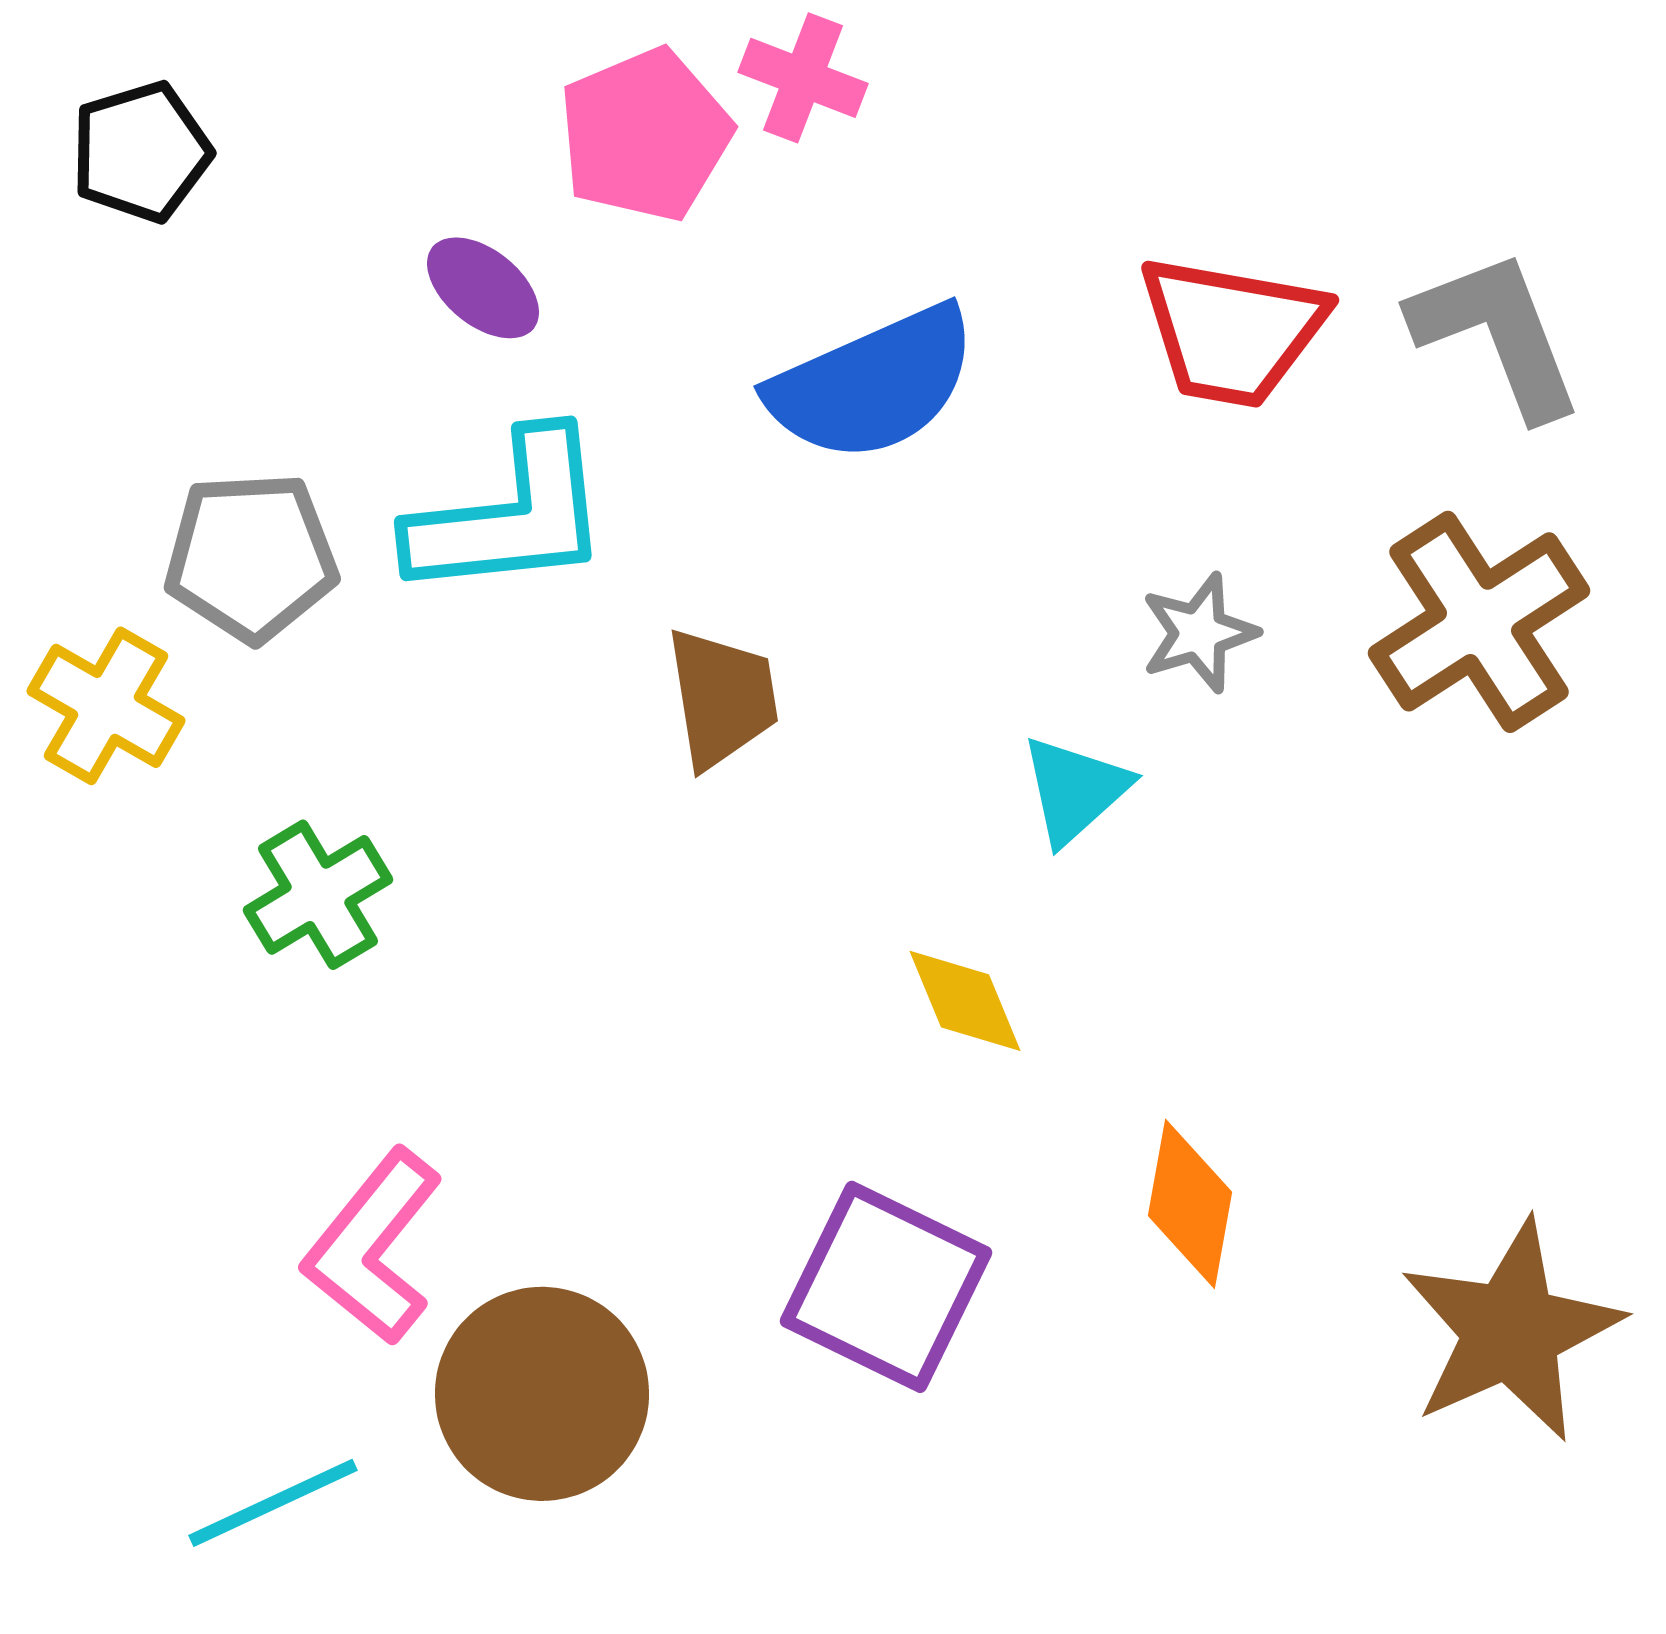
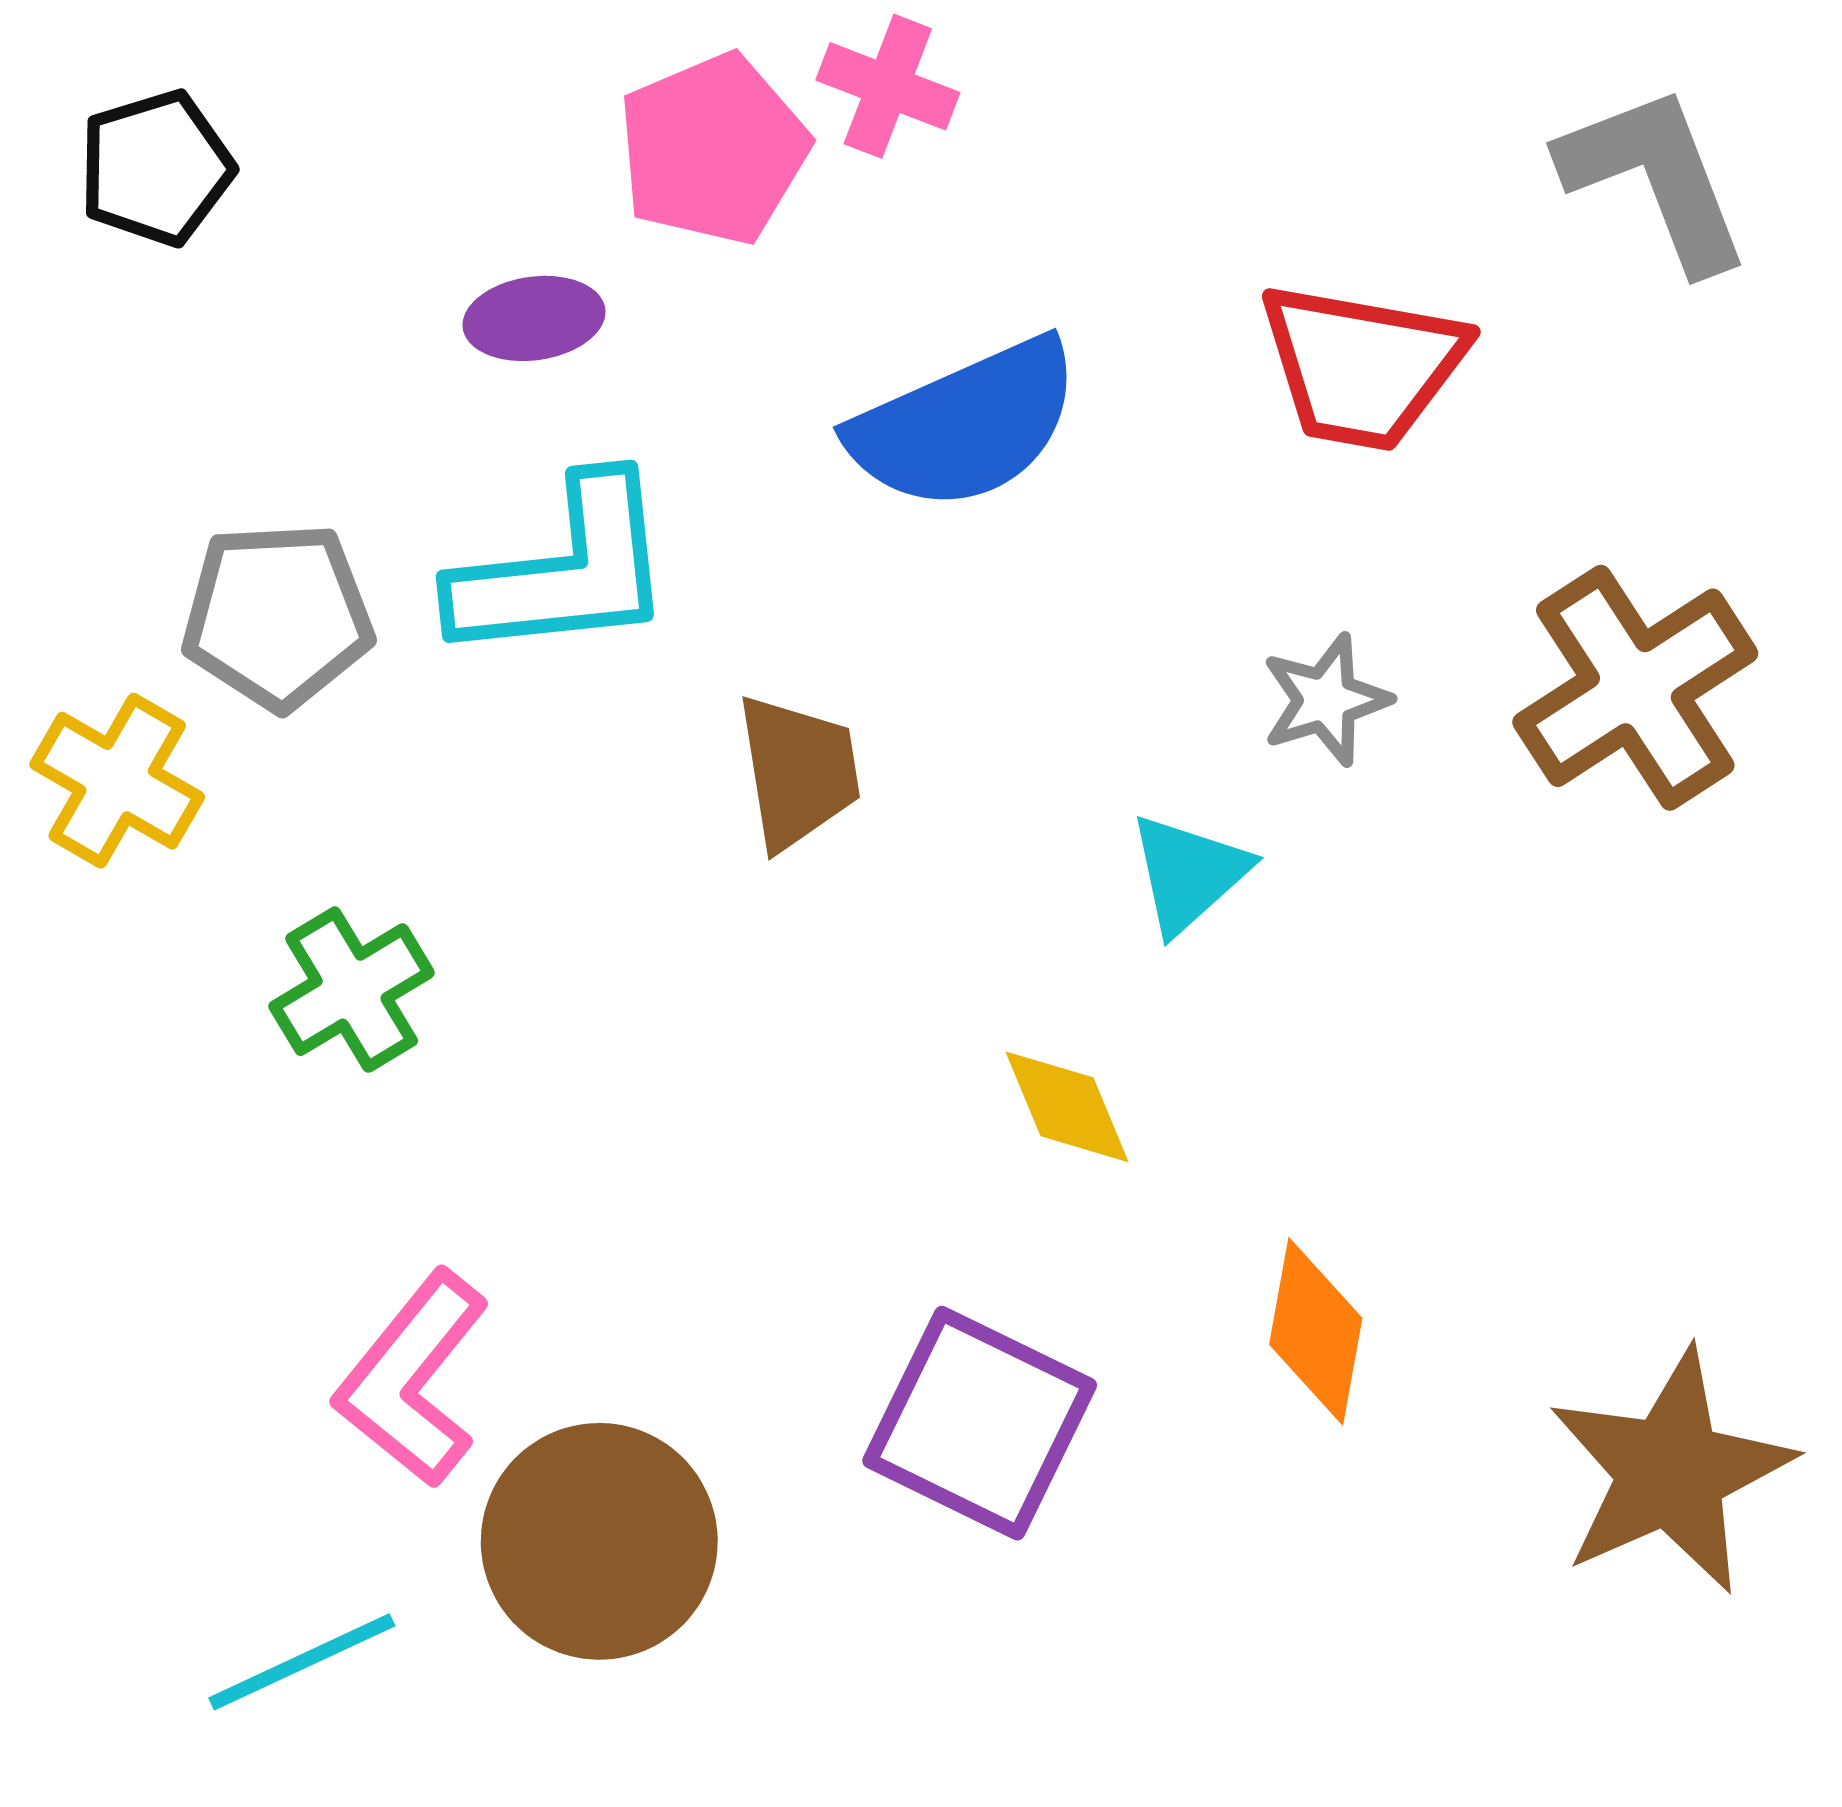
purple ellipse: (483, 288) -> (534, 318), turned -47
gray L-shape: (1497, 334) -> (1655, 178), moved

